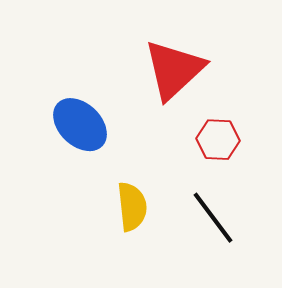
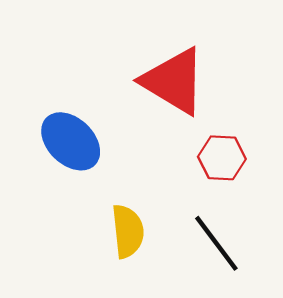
red triangle: (174, 70) -> (174, 81), turned -46

